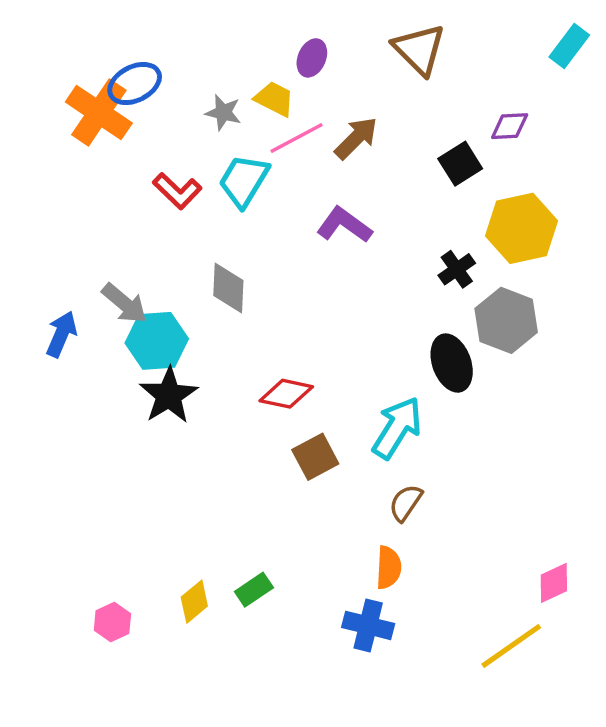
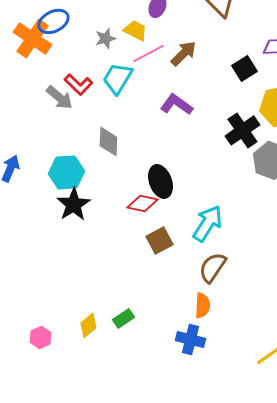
gray star: (223, 112) -> (105, 38), turned -30
black cross: (457, 269) -> (242, 130), size x1.6
gray arrow: (124, 303) -> (59, 97), moved
black ellipse: (452, 363) -> (160, 181), moved
brown semicircle: (406, 503) -> (212, 267), size x1.4

